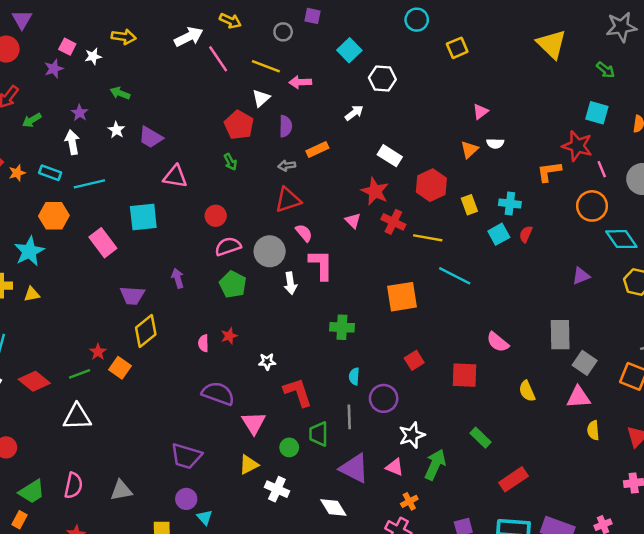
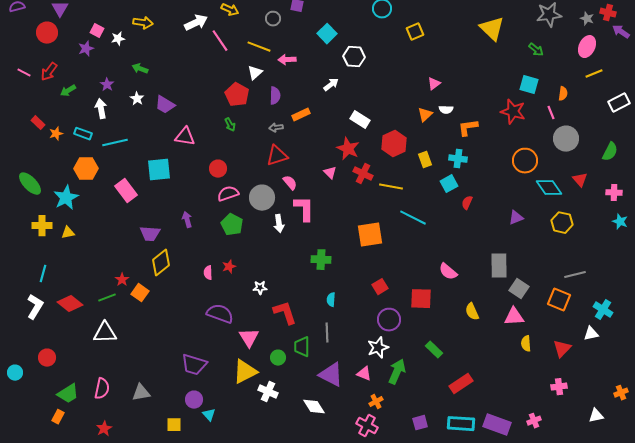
pink line: (602, 169) -> (551, 113), moved
orange L-shape: (549, 172) -> (468, 128), moved
red semicircle: (526, 234) -> (467, 203), moved
purple circle: (384, 398) -> (389, 320), moved
yellow triangle: (249, 465) -> (245, 372), size x1.5

